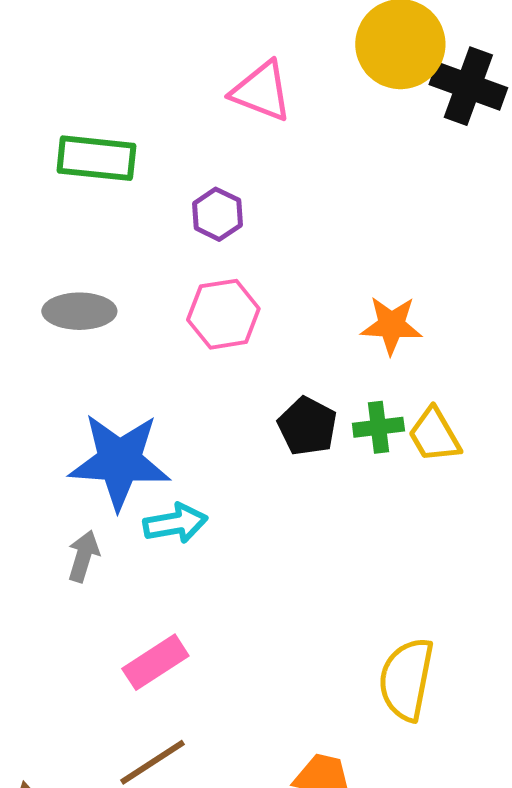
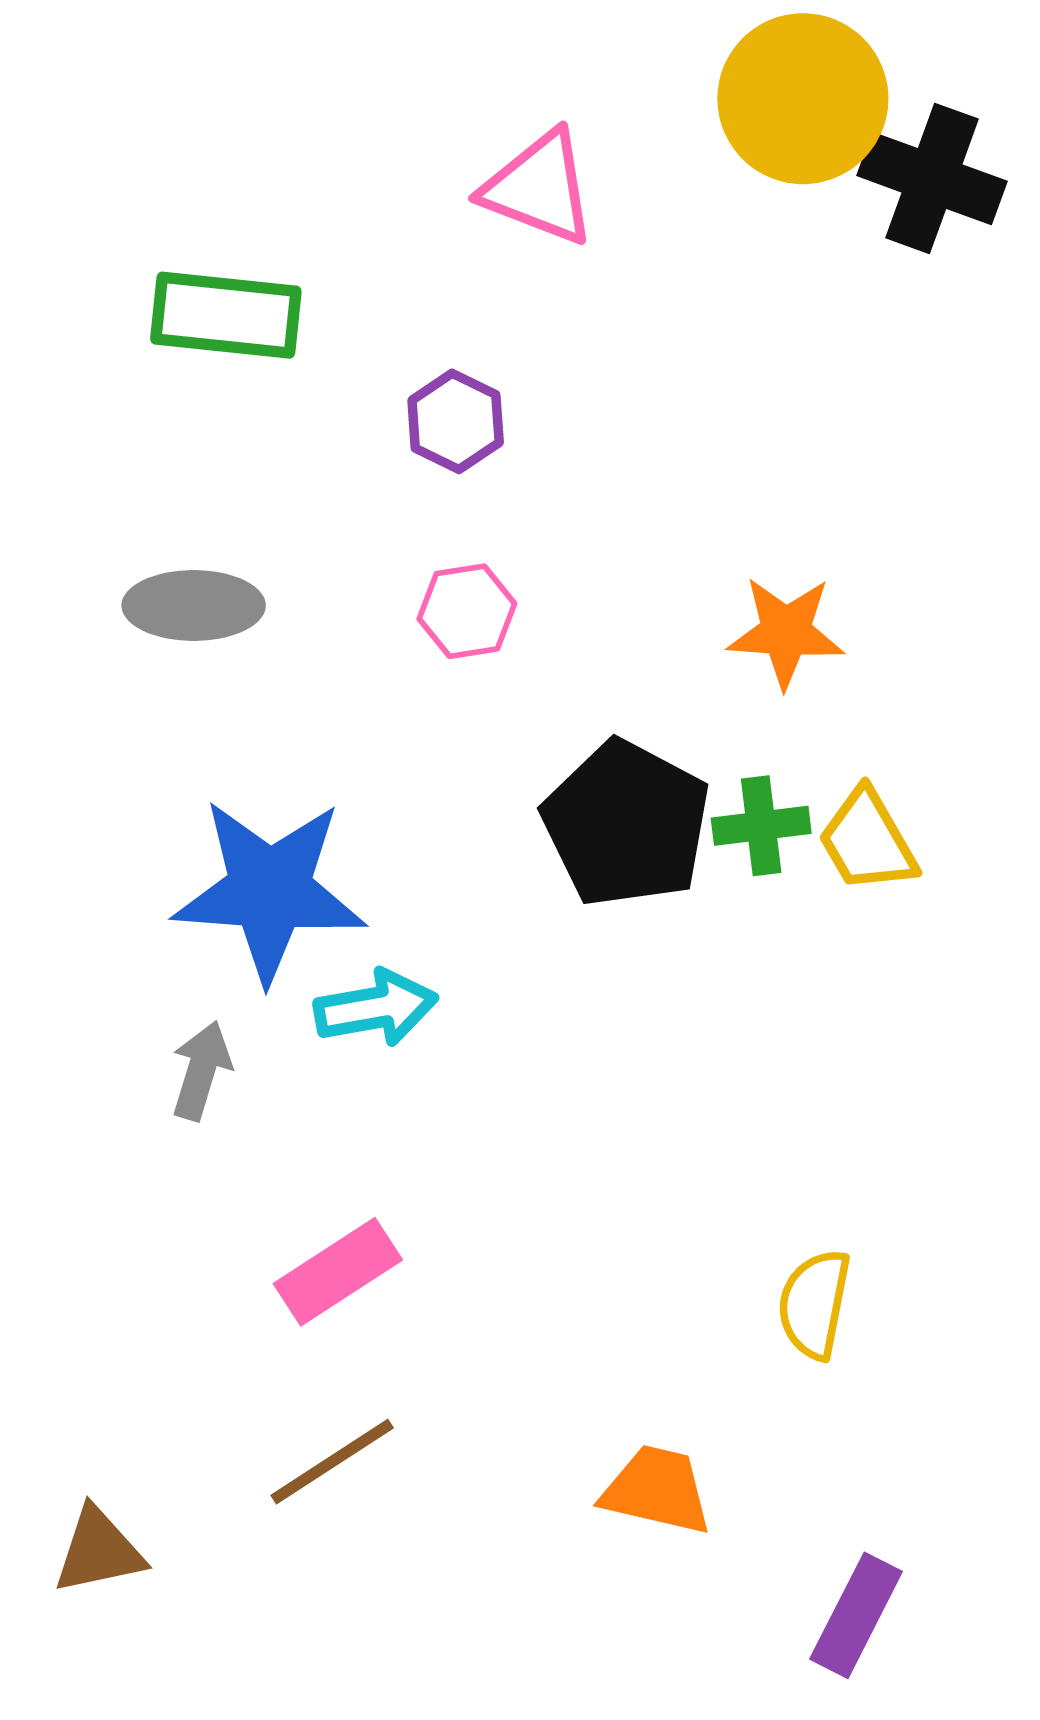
pink hexagon: (223, 314) -> (467, 611), size x0.7
black pentagon: (307, 426) -> (626, 824), size x1.5
yellow semicircle: (406, 679) -> (814, 1304), size x0.7

